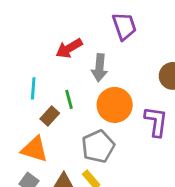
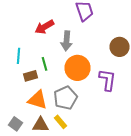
brown rectangle: (50, 116) -> (30, 76), turned 32
orange triangle: (35, 149) -> (38, 100), moved

